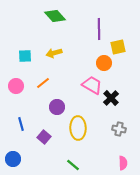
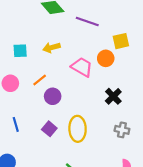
purple line: (99, 29) -> (87, 22), moved, turned -70
pink trapezoid: (92, 85) -> (82, 67), moved
purple circle: (57, 107) -> (53, 96), moved
purple square: (44, 137) -> (49, 129), moved

